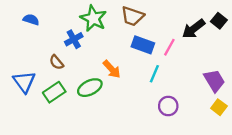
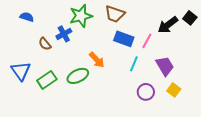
green star: (93, 18) -> (81, 16), turned 30
brown semicircle: (56, 62) -> (45, 44), moved
purple trapezoid: (214, 81) -> (165, 66), moved
yellow square: (219, 107) -> (174, 90), moved

